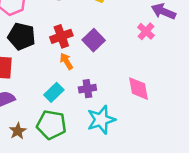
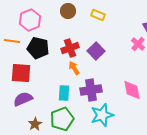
purple cross: (87, 89) -> (91, 90), size x1.5
cyan rectangle: (54, 92) -> (64, 93), turned -42
green pentagon: (51, 125) -> (62, 119), turned -30

